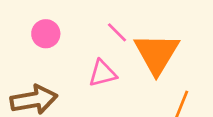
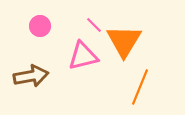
pink triangle: (102, 73) -> (83, 56), size x1.4

